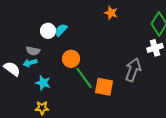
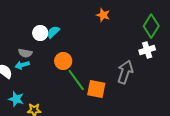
cyan star: (43, 83) -> (16, 99), moved

